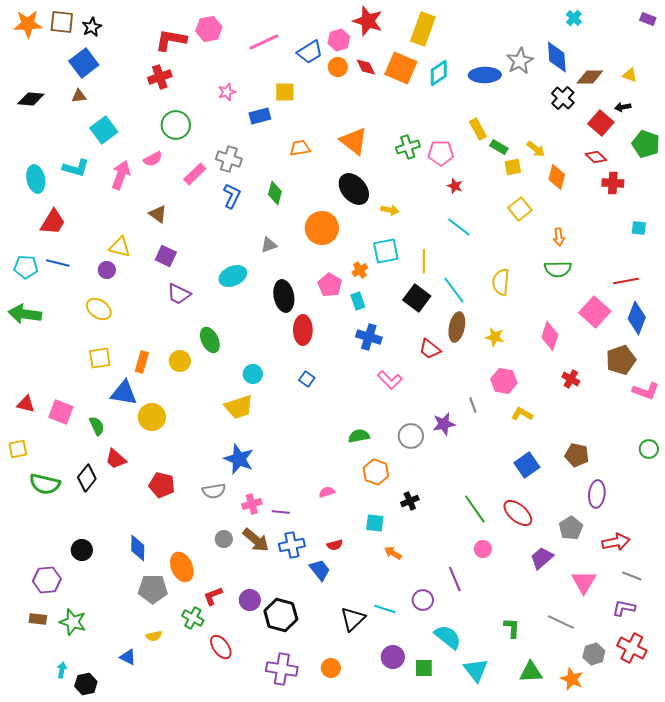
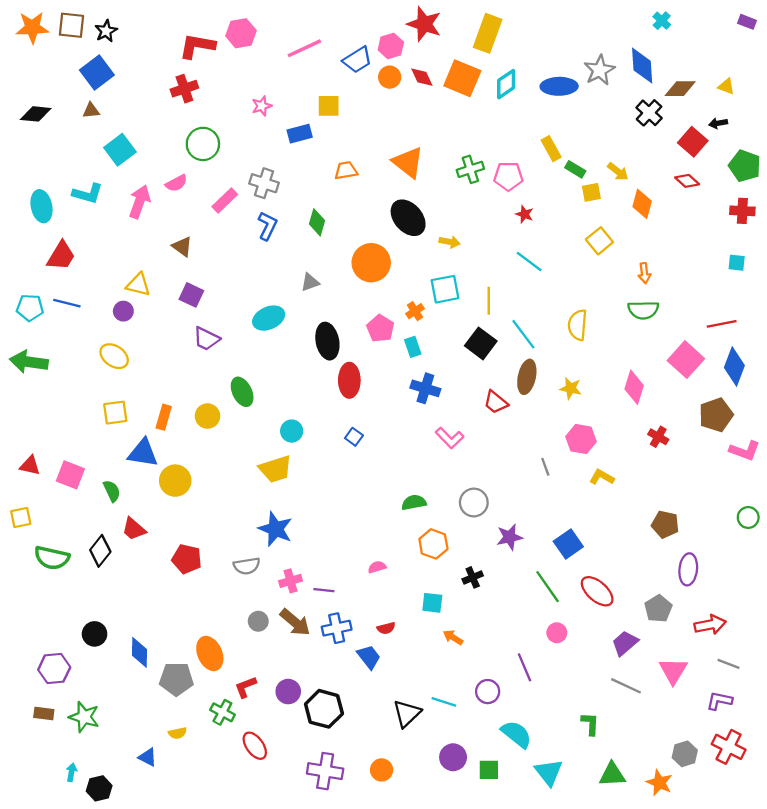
red cross: (613, 183) -> (742, 211), moved
purple star: (444, 424) -> (510, 537), moved
blue square: (527, 465) -> (568, 544), moved
blue diamond: (138, 548) -> (139, 652), moved
gray line: (561, 622) -> (626, 686), moved

